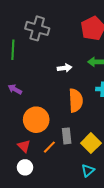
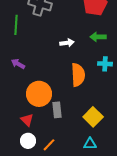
gray rectangle: (67, 136) -> (57, 110), moved
orange line: (49, 147) -> (49, 145), moved
cyan triangle: (88, 170) -> (90, 144), turned 40

